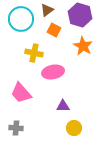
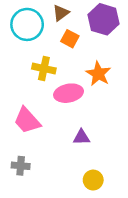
orange star: (83, 46) -> (98, 74), moved
yellow circle: (74, 128) -> (93, 180), moved

